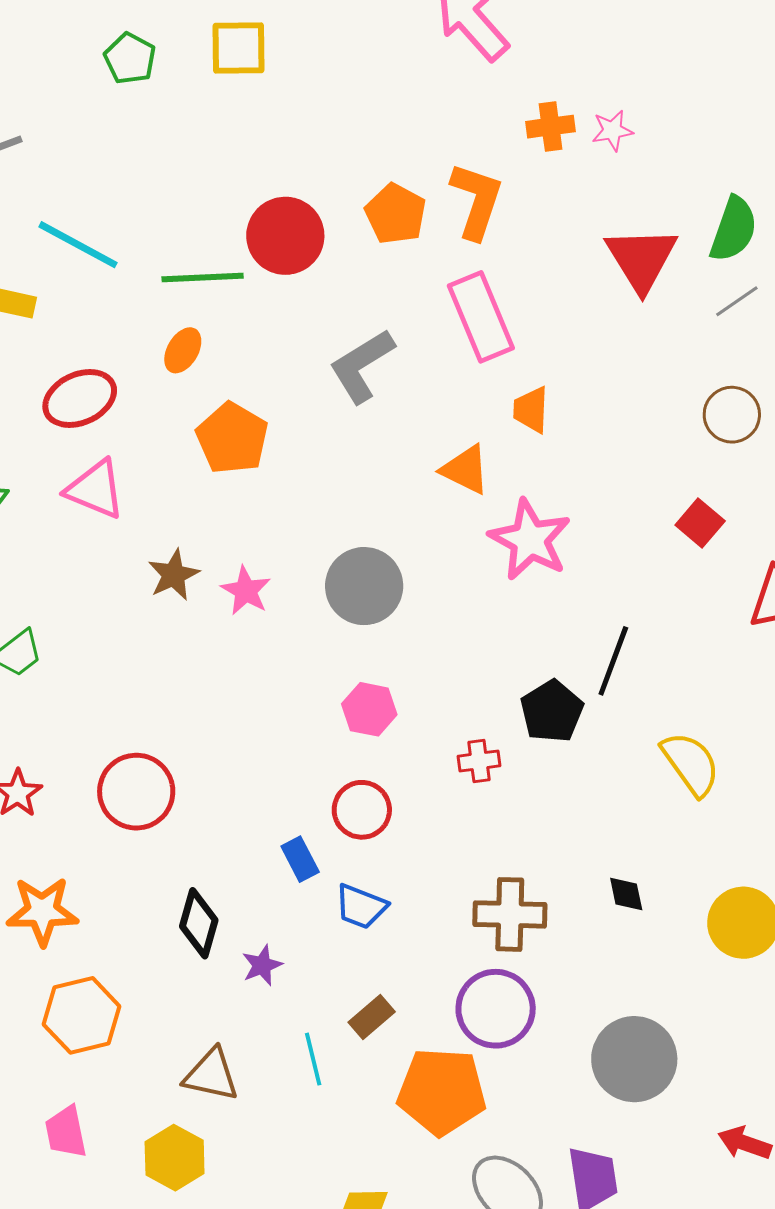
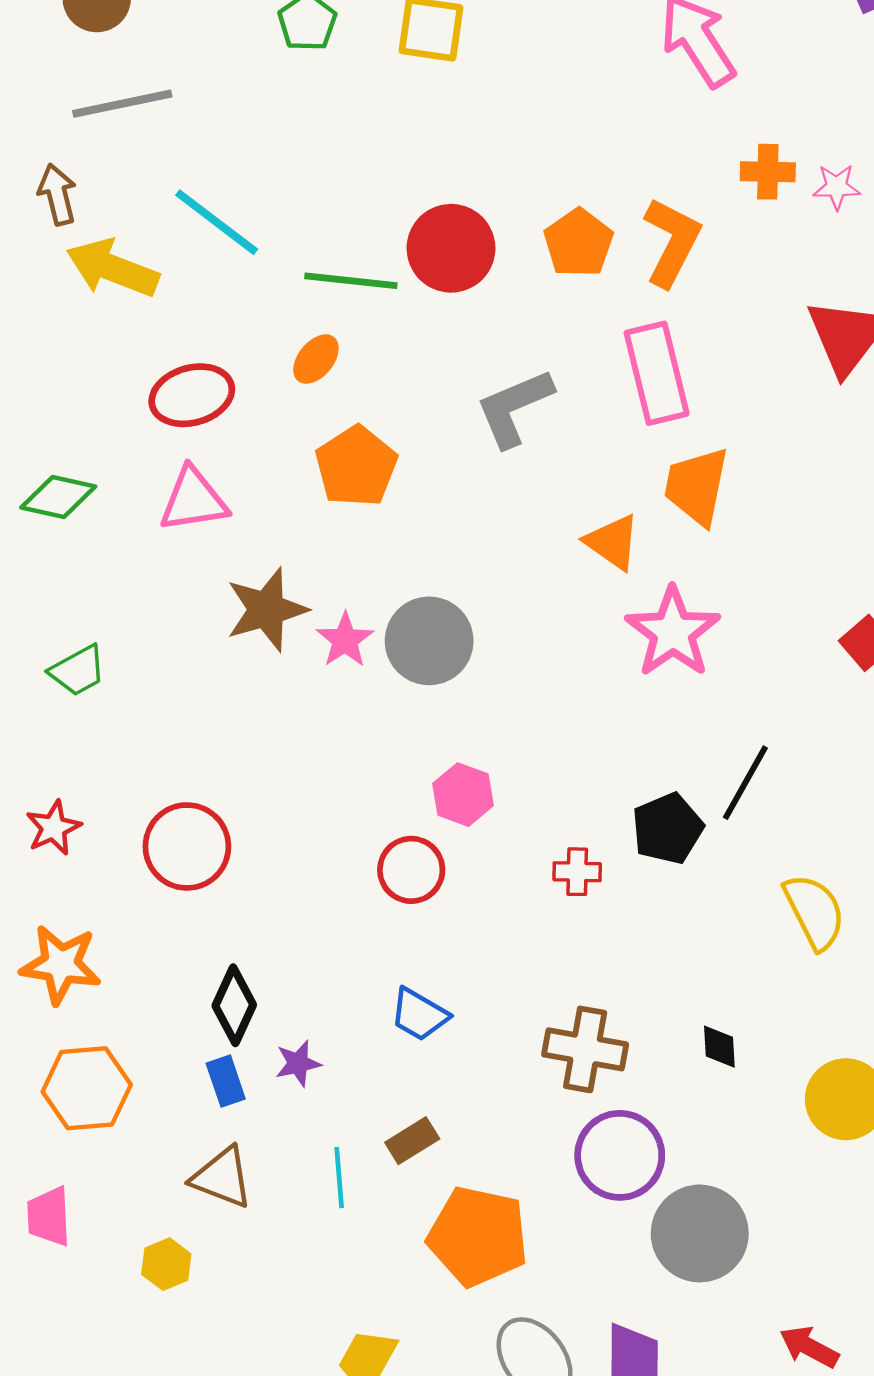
orange trapezoid: (531, 410) -> (697, 486), size x1.5
pink triangle: (95, 489) -> (193, 500), turned -40
brown star: (174, 575) -> (267, 610), size x1.4
gray circle: (364, 586) -> (429, 641), moved
red circle: (362, 810) -> (411, 870), moved
blue rectangle: (300, 859) -> (226, 1081), moved
purple circle: (496, 1009) -> (620, 1155), moved
yellow hexagon: (175, 1158) -> (166, 1264), size x0.7

